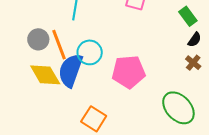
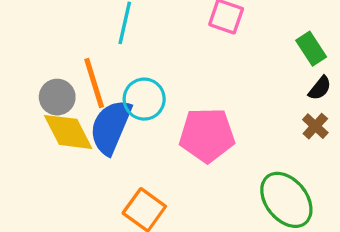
gray circle: (38, 39) -> (57, 97), moved

